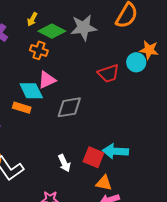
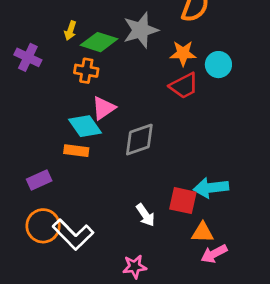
orange star: (149, 50) -> (183, 53), moved

